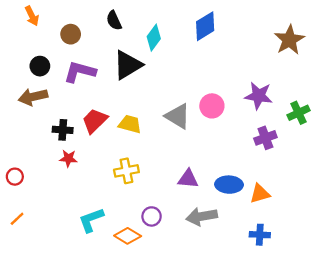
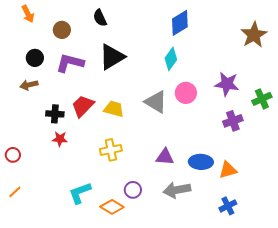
cyan diamond: (154, 38) -> (171, 59), moved
brown arrow: (33, 97) -> (29, 85), size x0.7
blue cross: (260, 235) -> (228, 206), turned -30

